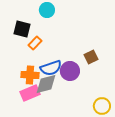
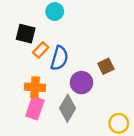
blue semicircle: (51, 68) -> (59, 58), moved, turned -55
gray diamond: (46, 84) -> (68, 108), moved, turned -45
pink rectangle: (30, 93) -> (35, 108), turned -48

